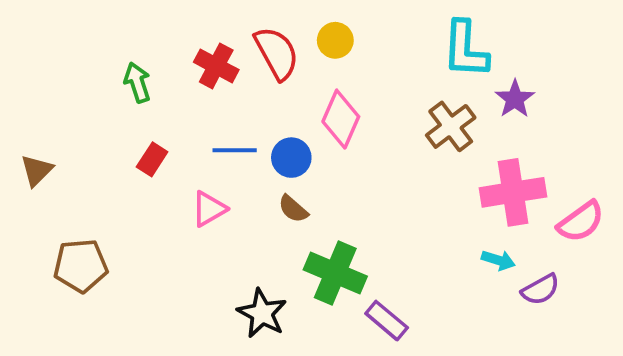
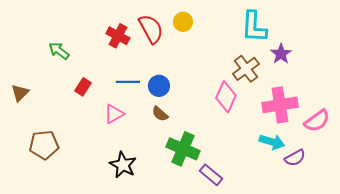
green arrow: (137, 82) -> (59, 51), moved, turned -35
pink diamond: (341, 119) -> (226, 97), moved
cyan arrow: (498, 260) -> (272, 142), size x1.4
black star: (262, 313) -> (123, 165), moved

